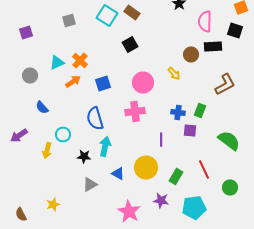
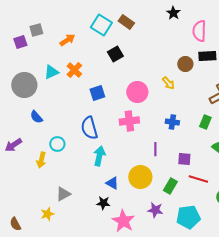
gray square: (69, 20) -> (36, 30), moved
black square: (130, 44) -> (115, 54), moved
gray circle: (30, 76) -> (24, 85), size x1.6
orange arrow: (73, 82) -> (67, 40), moved
green rectangle: (200, 110) -> (205, 122), moved
purple square: (190, 130) -> (184, 159), moved
black star: (84, 156) -> (103, 203), moved
red line: (204, 170) -> (198, 179), turned -48
gray triangle: (90, 184) -> (63, 194), moved

